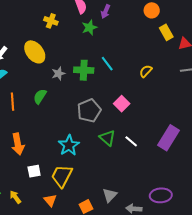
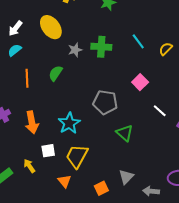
cyan line: (107, 64) -> (138, 41), moved
gray pentagon: (89, 111) -> (105, 102), moved, turned 30
green triangle: (107, 138) -> (125, 133), moved
white line: (131, 141) -> (160, 111), moved
cyan star: (69, 145) -> (69, 123), moved
yellow arrow: (15, 197) -> (29, 166), moved

